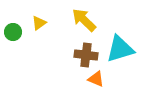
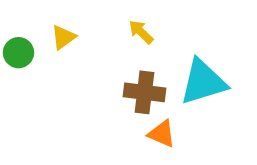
yellow arrow: (84, 20) -> (141, 32), size x0.6

